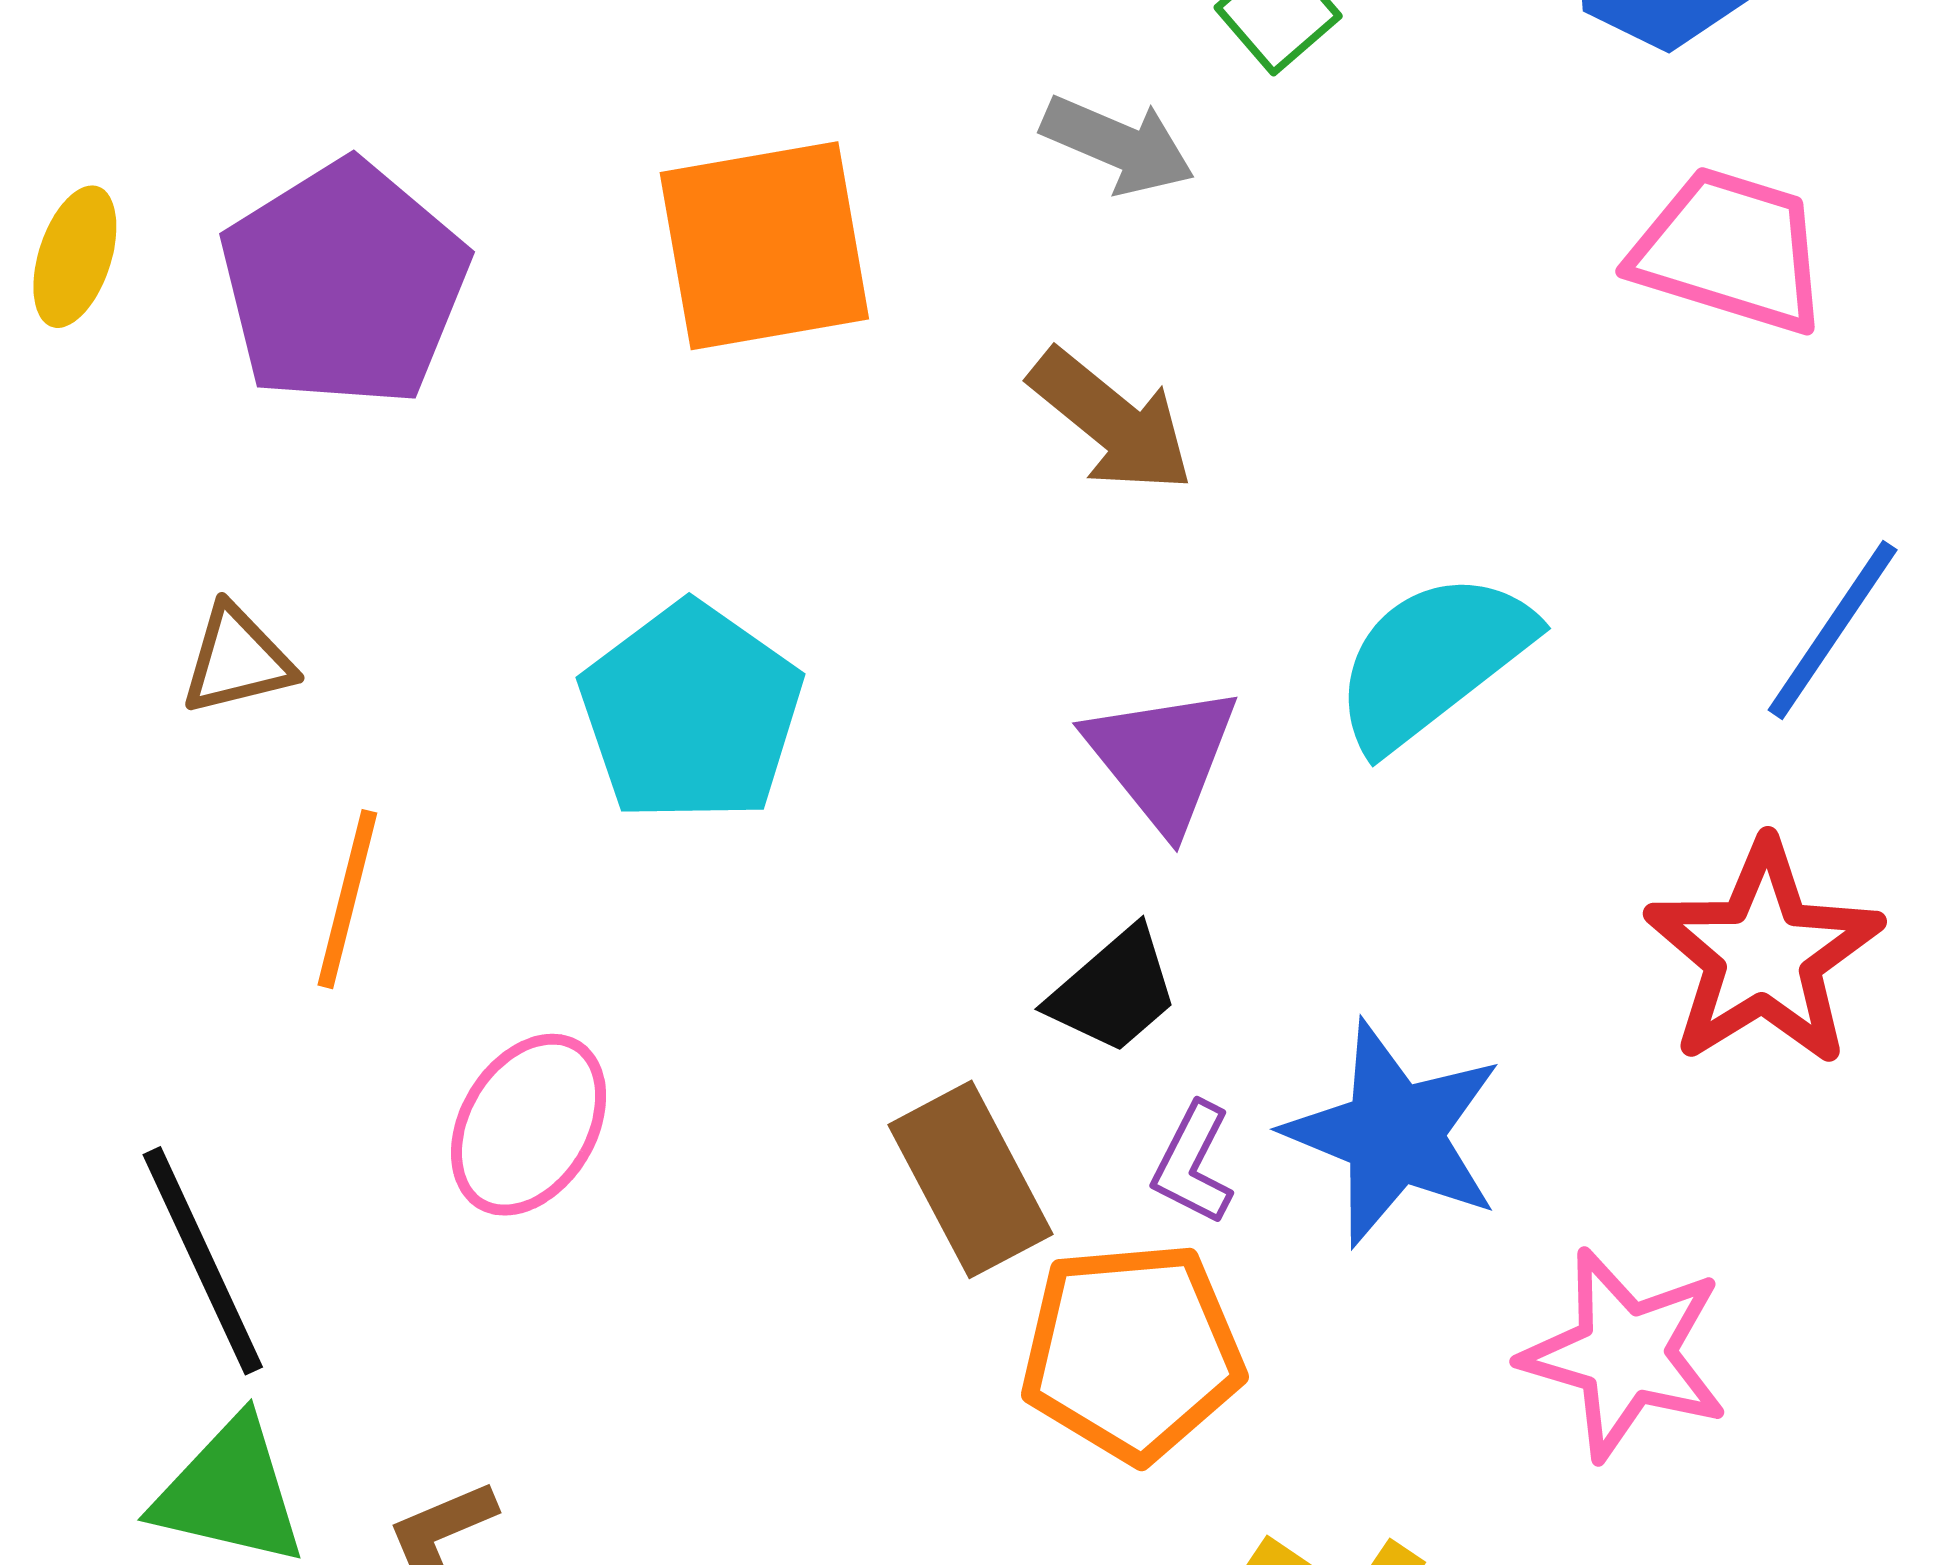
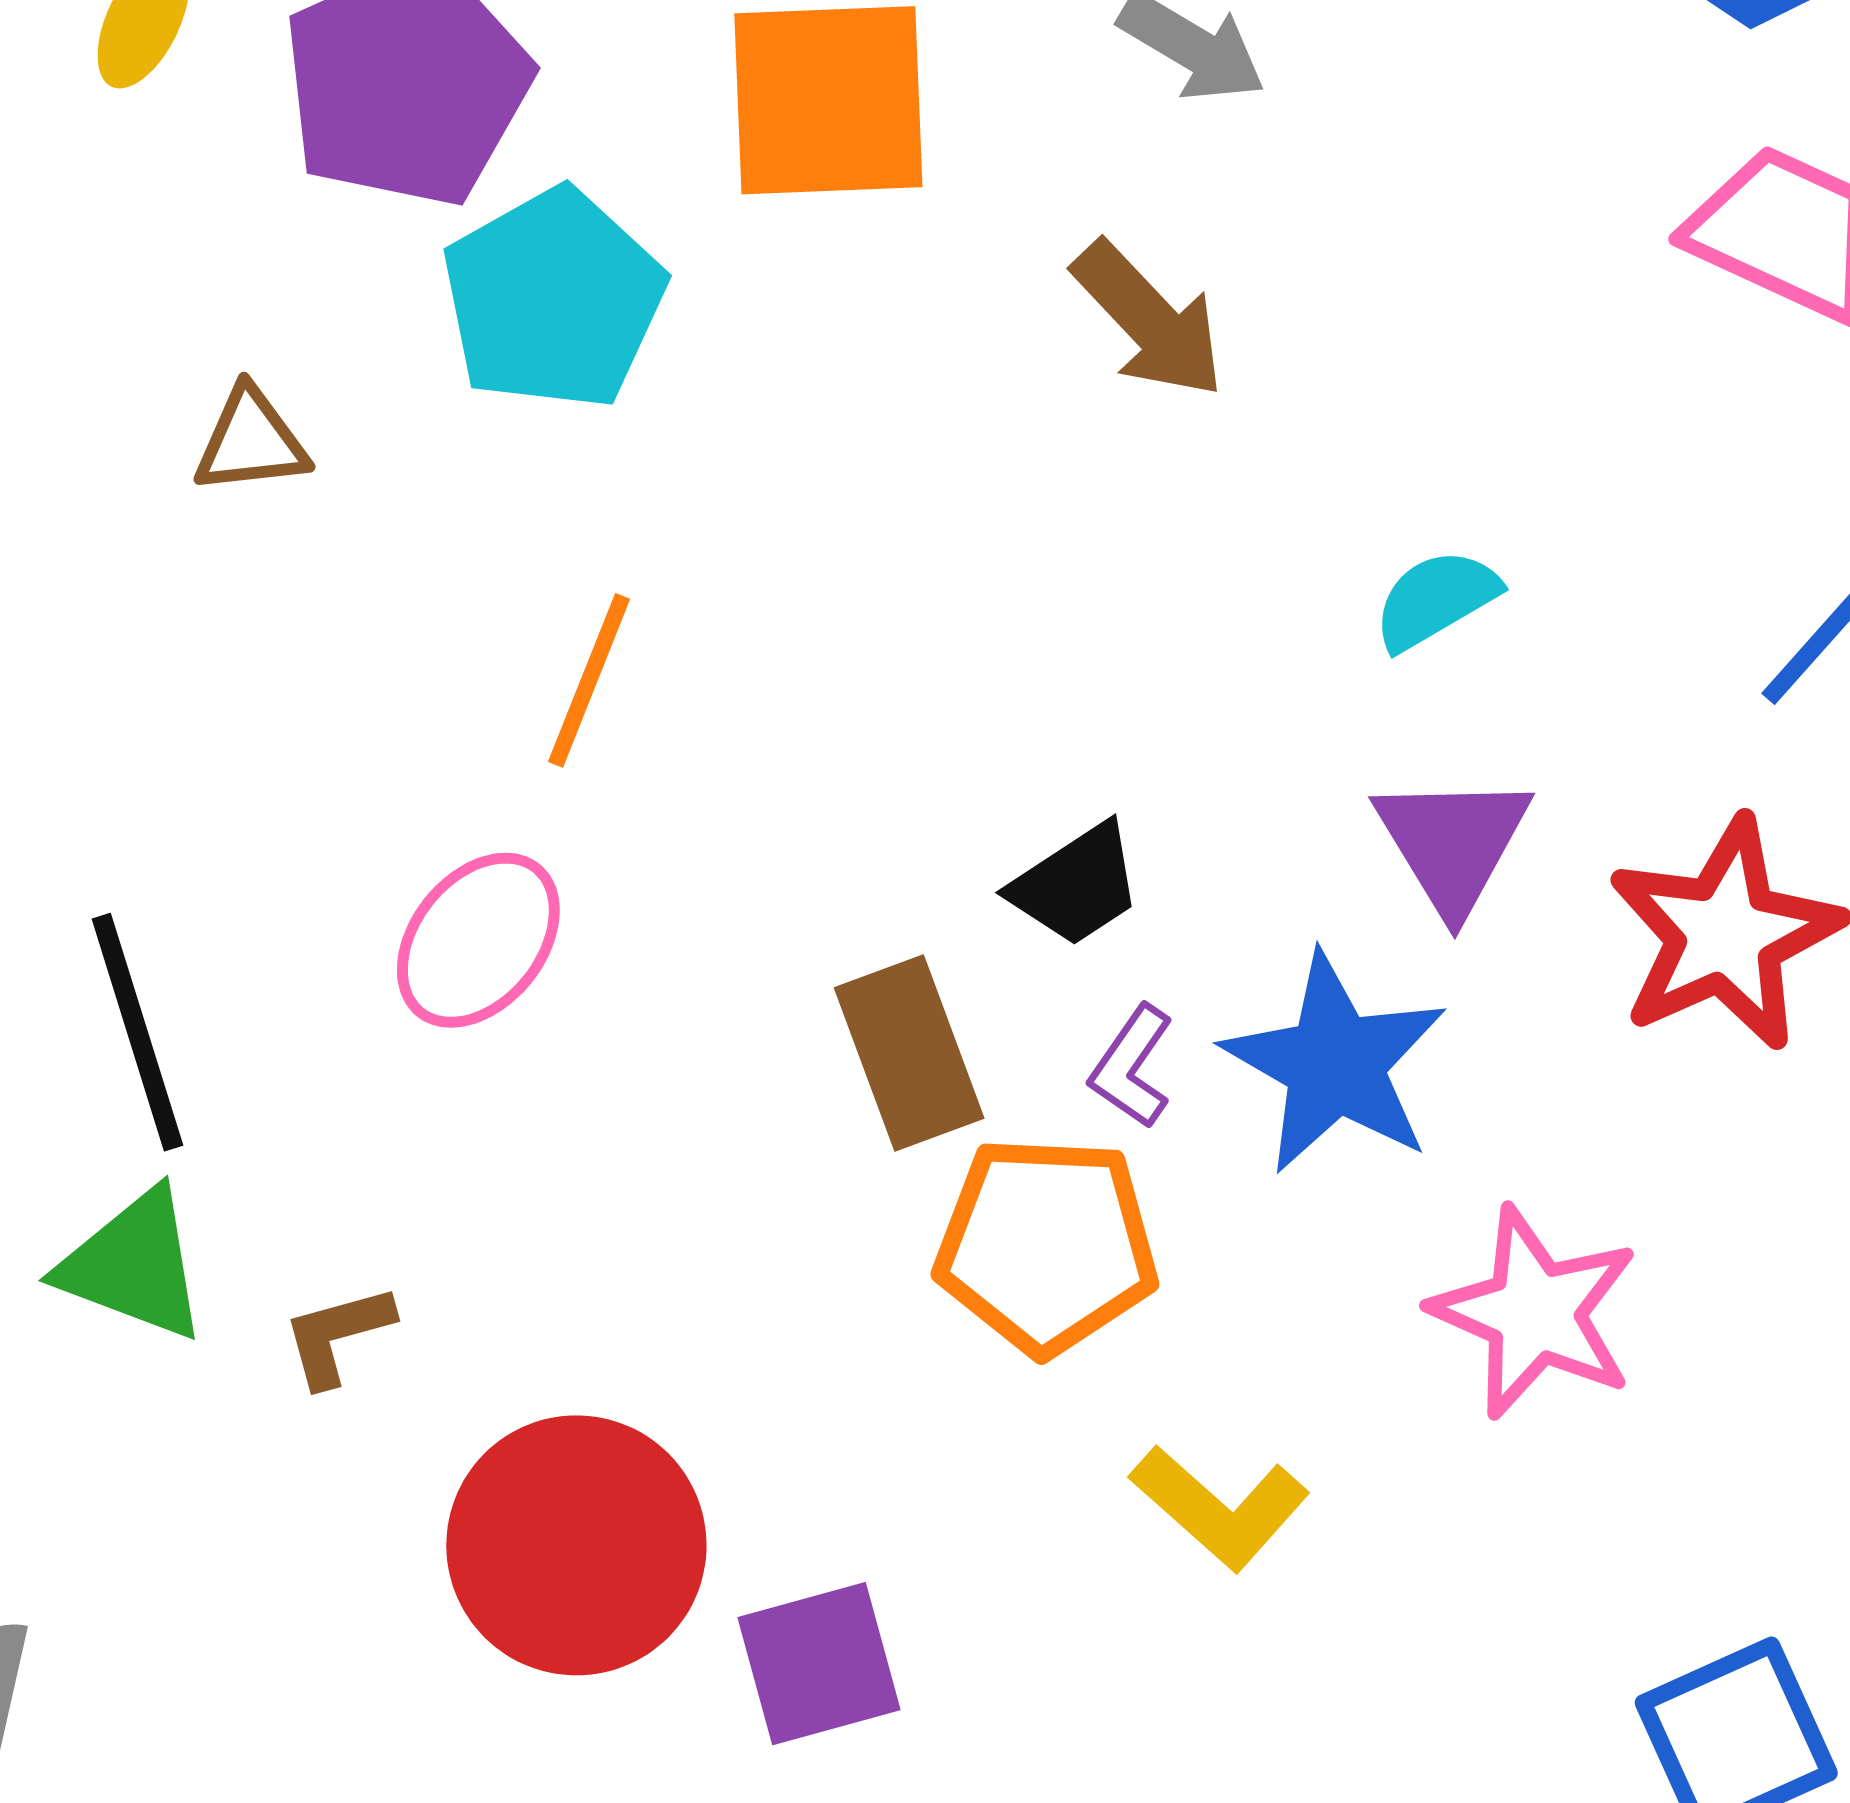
cyan semicircle: (1433, 660) -> (1436, 599), size x0.6
cyan pentagon: (691, 713) -> (553, 299), moved
purple triangle: (1162, 758) -> (1453, 843), moved
orange line: (347, 899) -> (589, 680), moved

